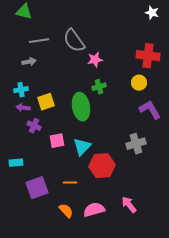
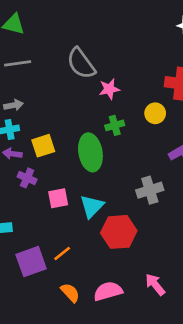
gray line: (39, 41) -> (18, 63), moved
gray arrow: (29, 62) -> (14, 105), moved
yellow circle: (139, 83) -> (155, 113), moved
gray cross: (136, 144) -> (150, 190), moved
orange line: (70, 183) -> (62, 254), moved, turned -40

